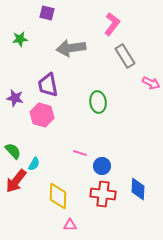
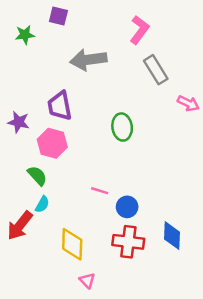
green star: (20, 39) -> (25, 35), moved
green semicircle: (13, 151) -> (37, 176), moved
pink triangle: (70, 225) -> (87, 280), turned 48

